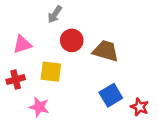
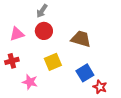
red circle: (72, 40) -> (44, 31), moved
yellow square: (51, 72) -> (53, 62), moved, turned -30
red star: (140, 107) -> (100, 87), moved

